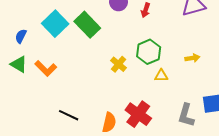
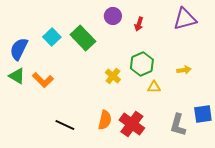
cyan square: (55, 24) -> (52, 37), size x0.7
blue semicircle: (21, 36) -> (19, 49), size x1.6
orange semicircle: (109, 122) -> (105, 120), moved

